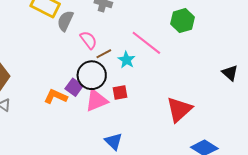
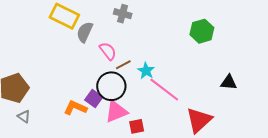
pink line: (146, 43) -> (164, 90), moved
black triangle: (230, 73) -> (229, 82), moved, turned -36
red square: (120, 93) -> (137, 126), moved

